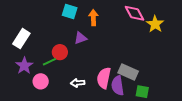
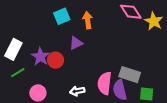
cyan square: (70, 12) -> (62, 16), turned -35
green line: (49, 62) -> (18, 73), moved
purple star: (24, 66) -> (40, 57), moved

